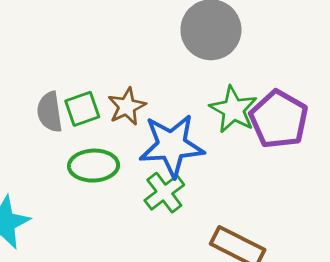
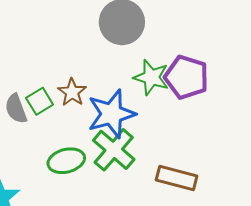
green ellipse: (94, 166) -> (66, 161), moved
green cross: (164, 193) -> (114, 150), size x1.4

